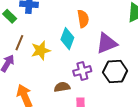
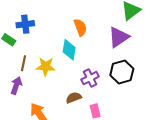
purple triangle: (107, 43) -> (119, 37), moved
yellow star: (41, 50) -> (46, 67), turned 30

